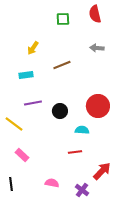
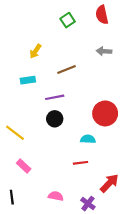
green square: (63, 19) -> (68, 20), turned -32
purple line: (33, 103) -> (55, 97), moved
black circle: (60, 111) -> (55, 119), moved

